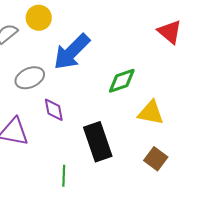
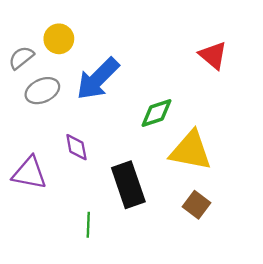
gray ellipse: (30, 78) -> (42, 91), moved
yellow triangle: (151, 113) -> (191, 151), size x1.4

